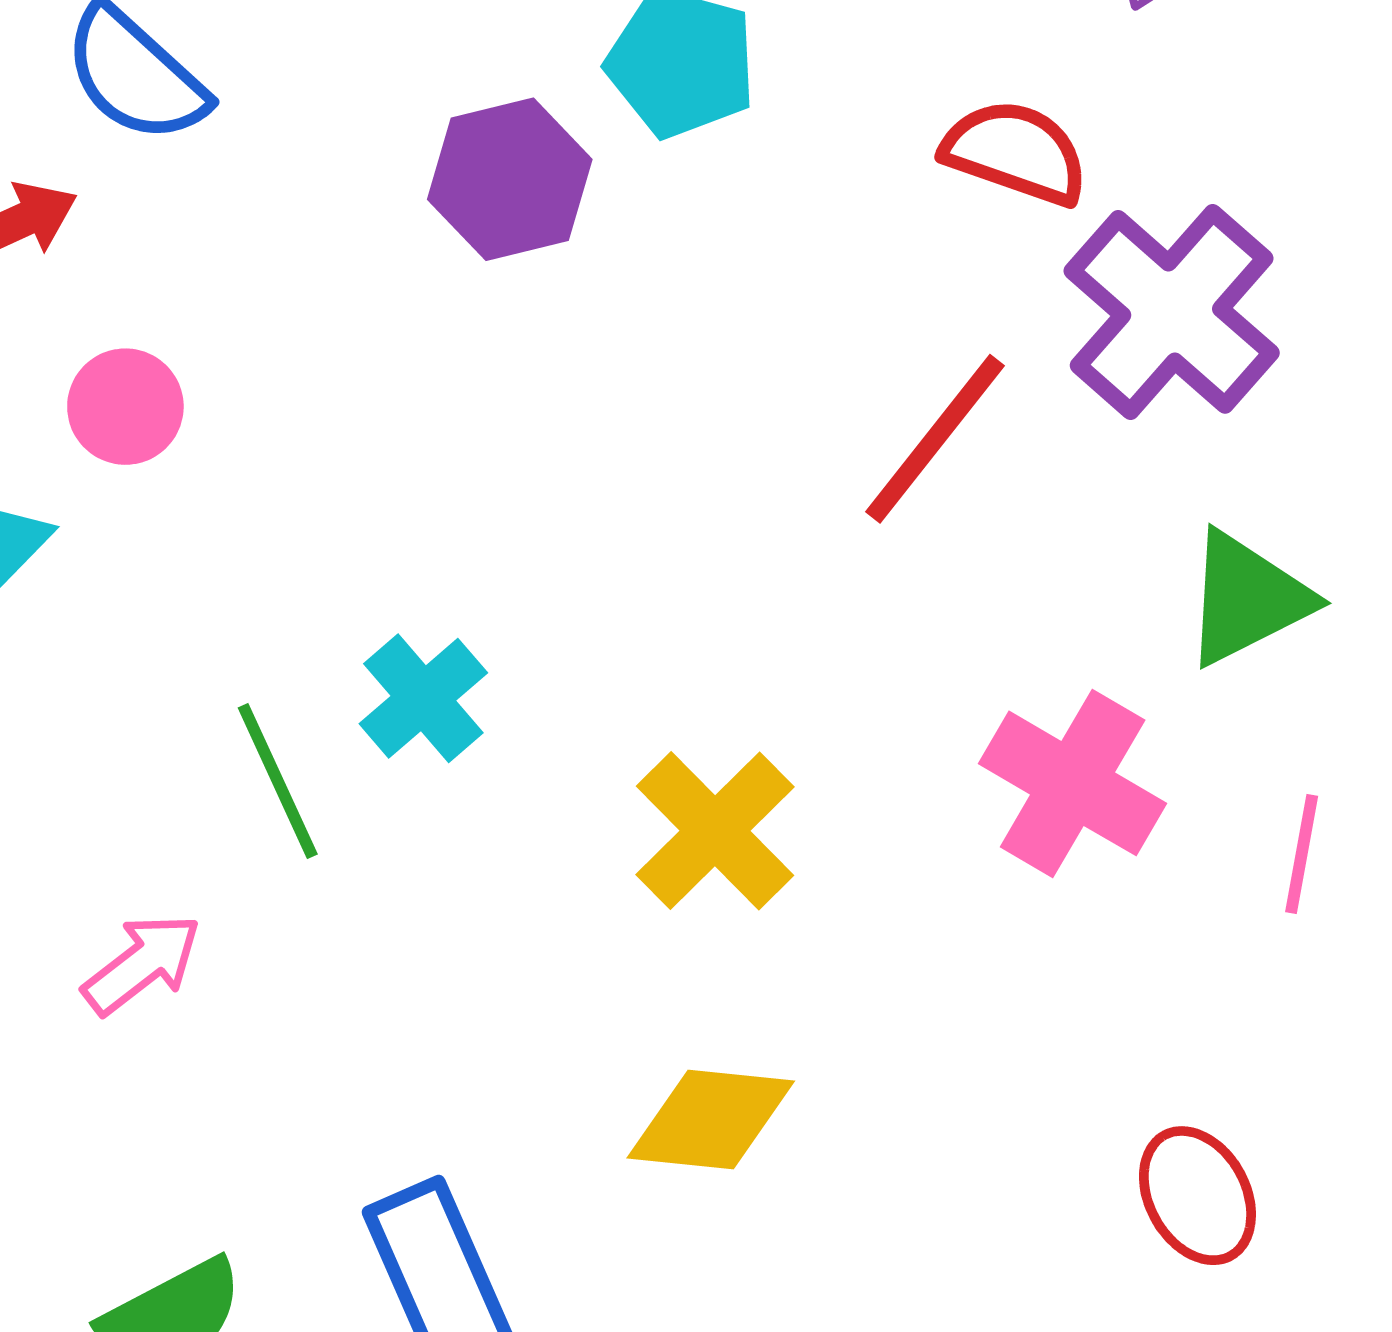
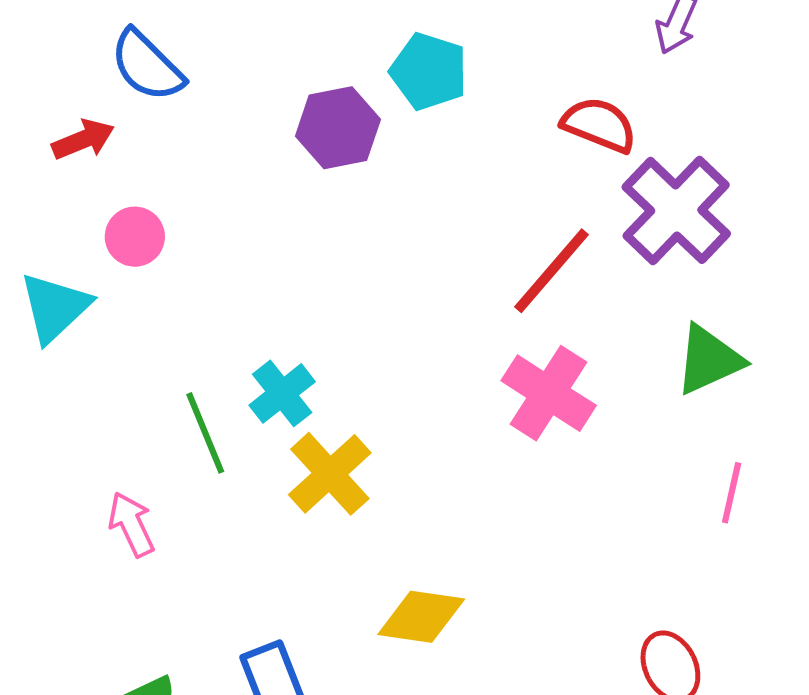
pink cross: (1073, 783) -> (549, 393), moved
yellow cross: (715, 831) -> (330, 474), moved
pink arrow: (142, 964) -> (131, 524), turned -80

